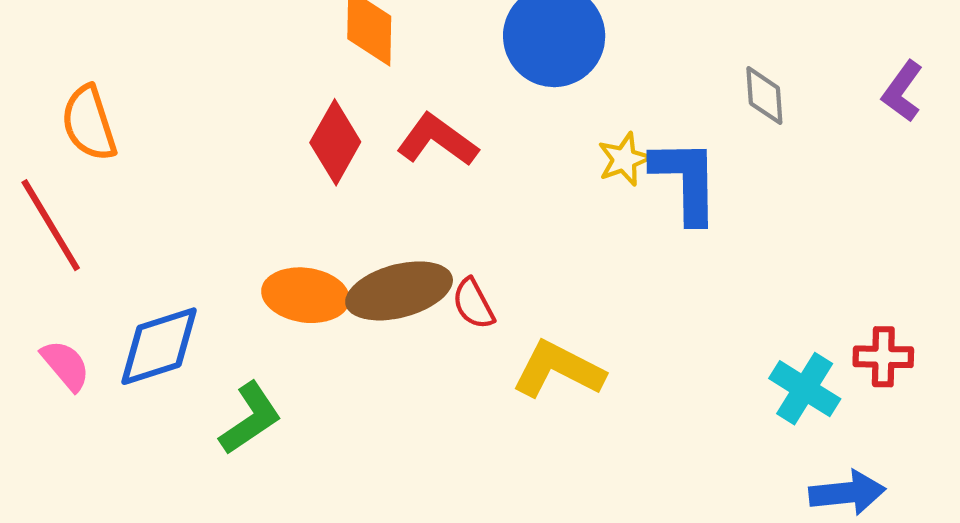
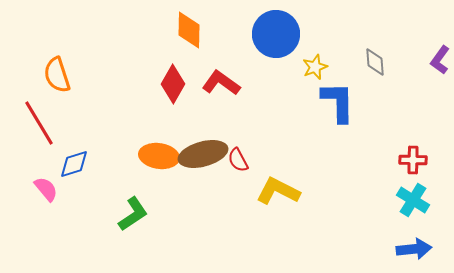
yellow star: (624, 159) -> (315, 67), moved
blue diamond: (159, 346) -> (74, 164), moved, size x0.7
red cross: (883, 357) -> (413, 160), moved
cyan cross: (805, 389) -> (413, 200), moved

